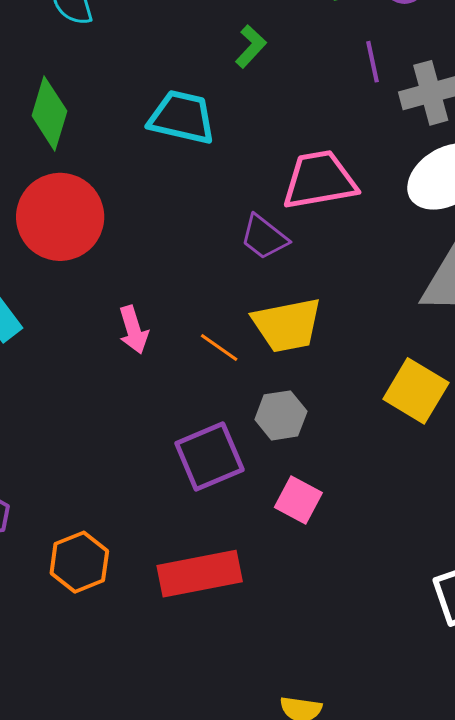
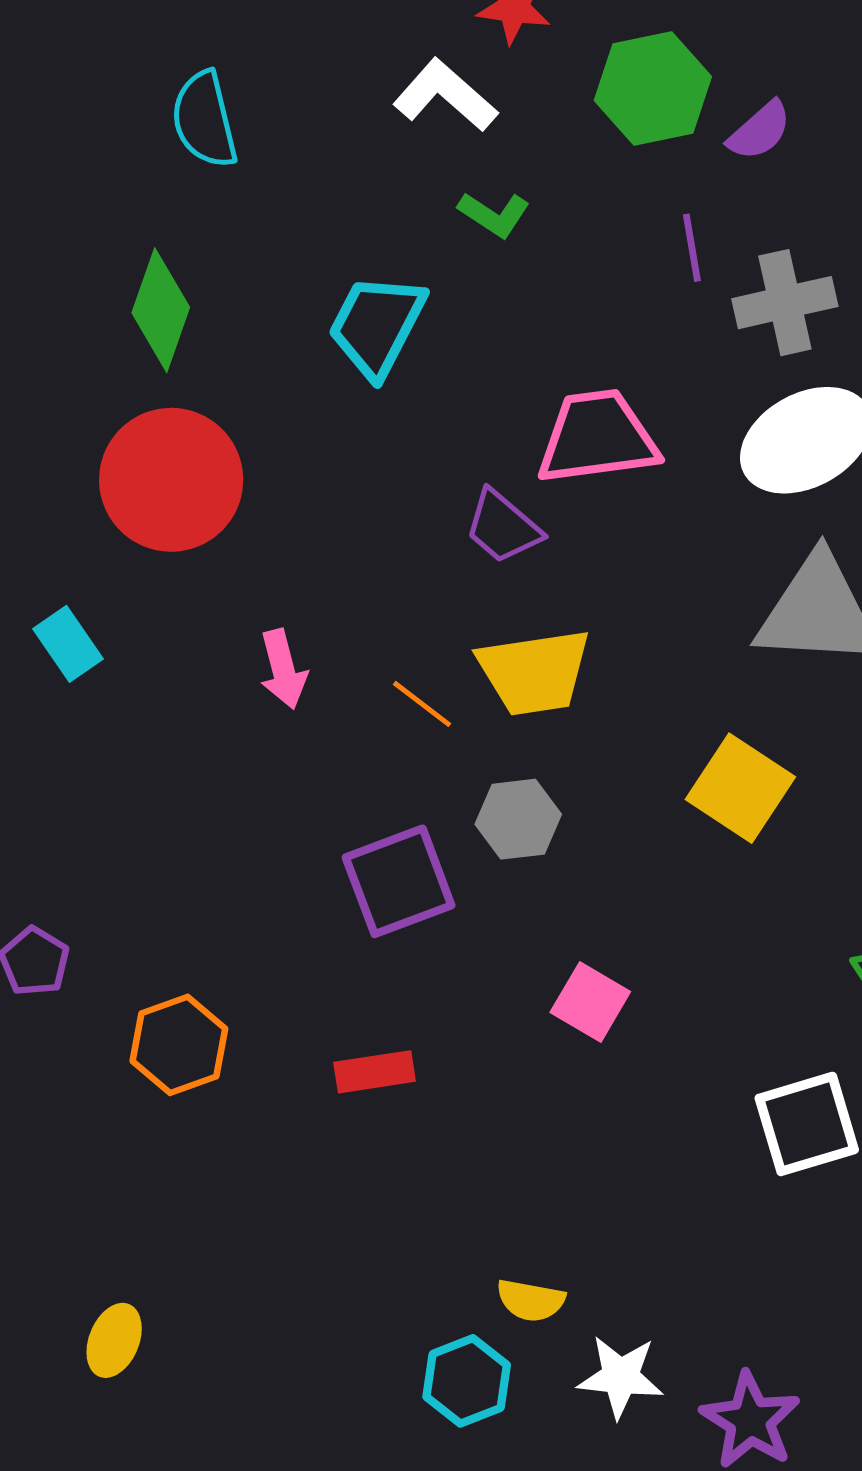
green L-shape: (251, 46) -> (494, 214), turned 78
cyan trapezoid: (182, 117) -> (377, 326), turned -78
pink square: (298, 500) -> (590, 1002), moved
red rectangle: (200, 574) -> (375, 1072), size x0.6

